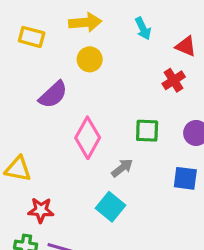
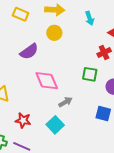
green square: (147, 131) -> (90, 74), moved
pink diamond: (88, 138) -> (47, 81), turned -60
red star: (41, 210) -> (23, 120), moved

